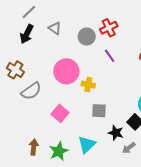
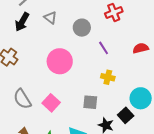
red cross: (109, 28) -> (114, 12), moved
yellow cross: (88, 85) -> (108, 77), moved
gray semicircle: (31, 91) -> (22, 99), moved, turned 90

